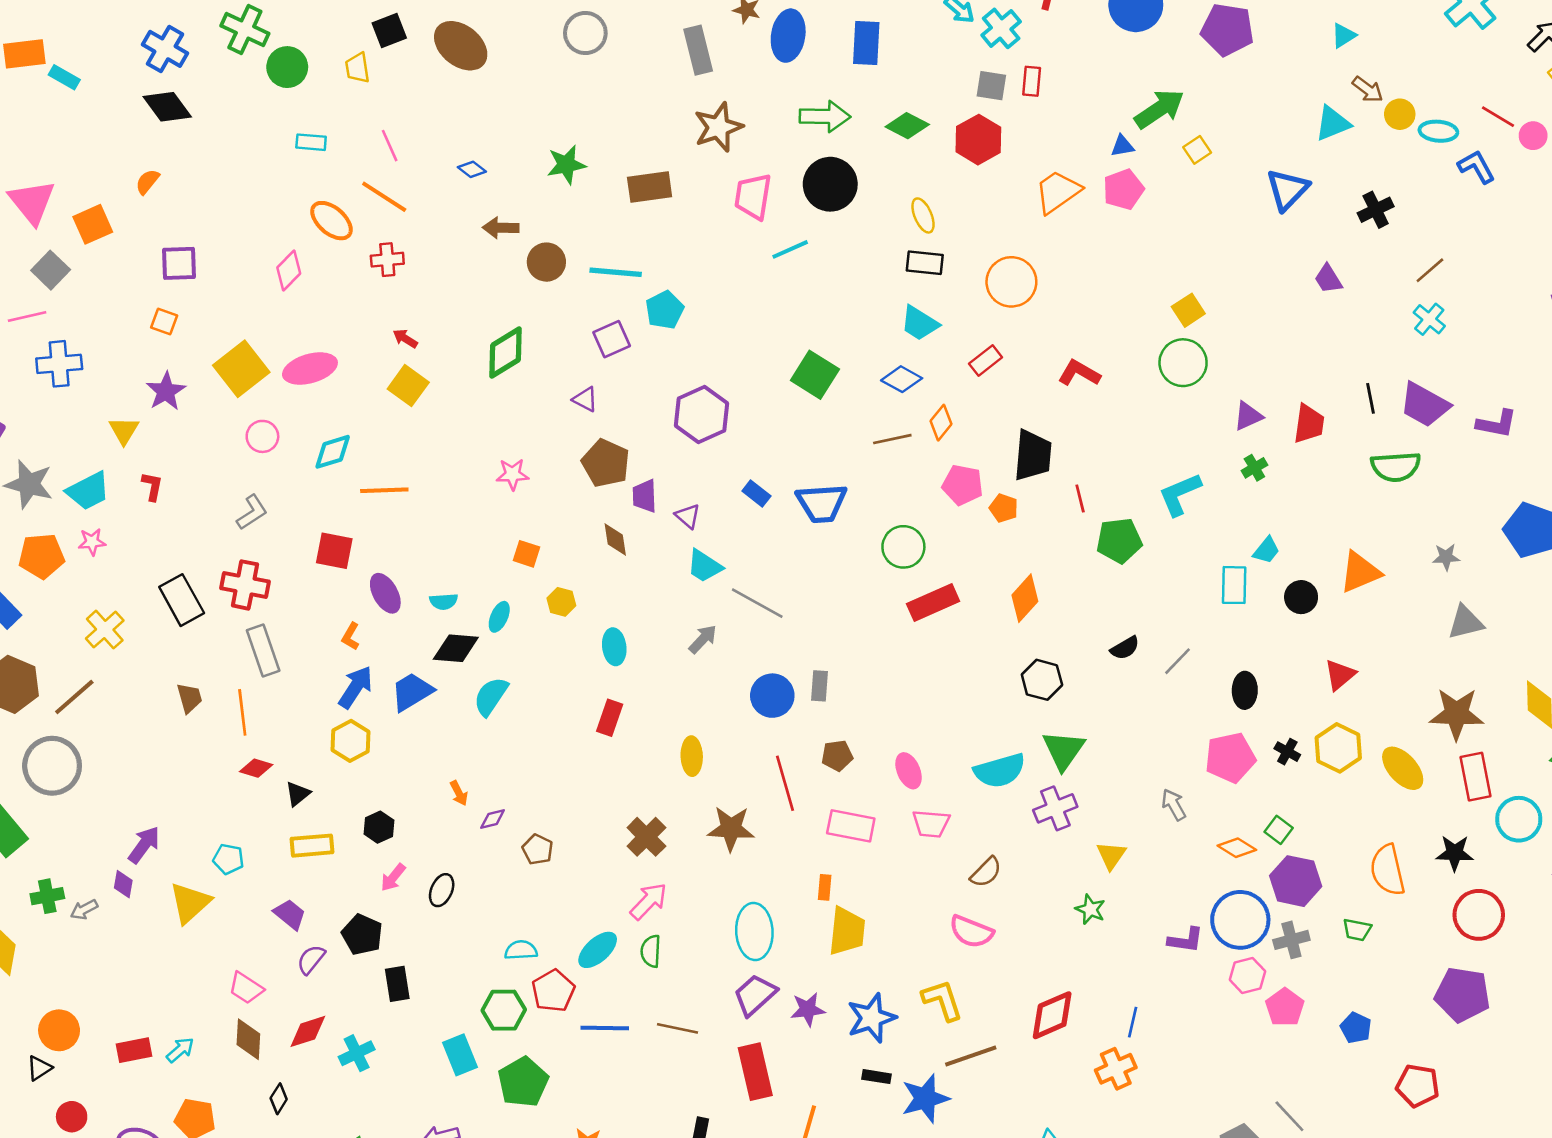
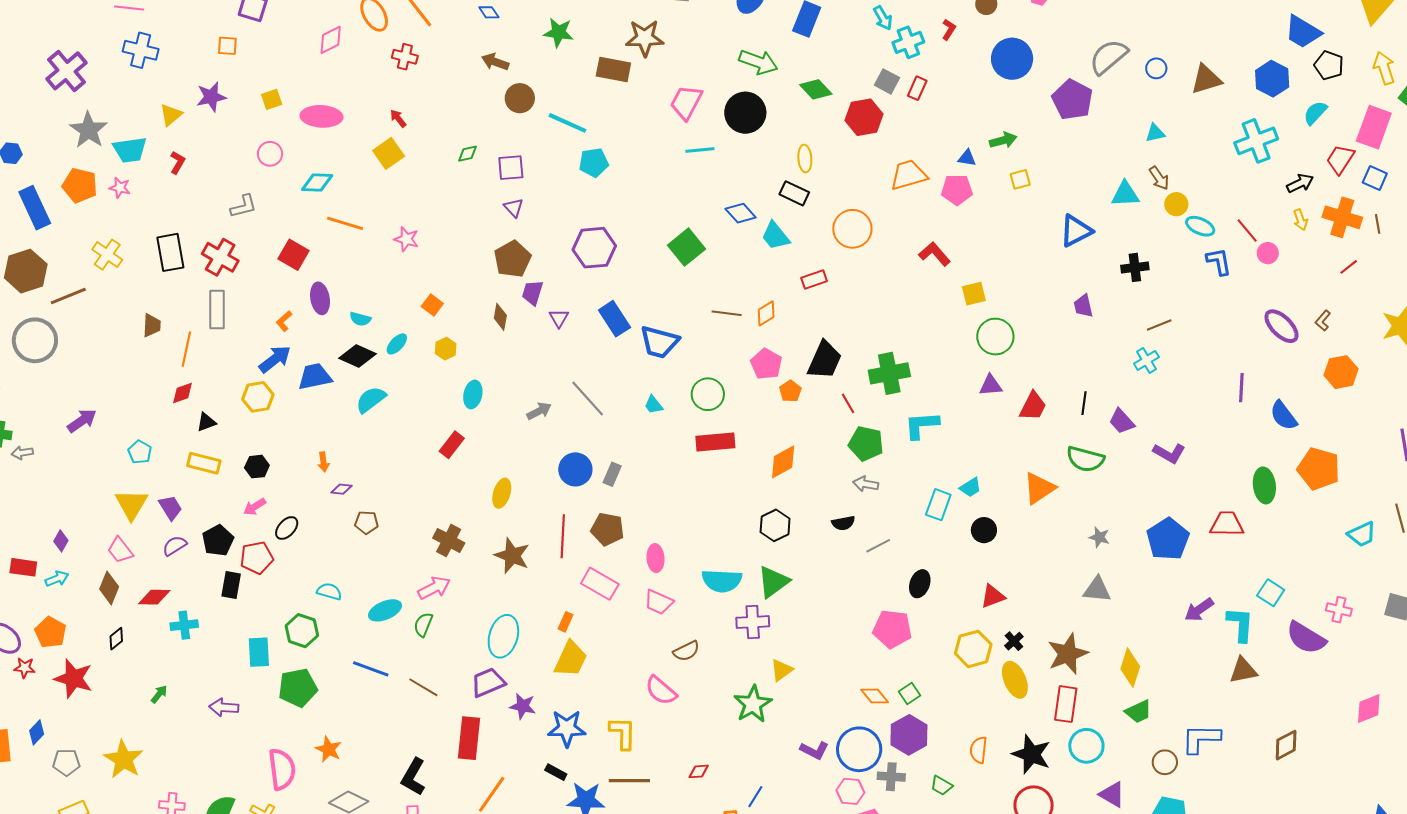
green arrow: (1159, 109) -> (1003, 140), size x0.7
brown star: (718, 127) -> (645, 38), moved
orange square: (164, 321) -> (227, 46), turned -35
purple square: (612, 339) -> (511, 168), moved
green diamond: (506, 353) -> (467, 154), size x0.5
green circle: (1183, 363) -> (995, 337), moved
yellow square: (241, 369) -> (272, 99), size x0.5
red L-shape: (1079, 373) -> (935, 254), moved
blue diamond: (902, 379) -> (741, 213), moved
purple trapezoid: (1425, 405) -> (1122, 421), size x0.7
green cross: (1254, 468) -> (889, 373), moved, size x2.0
pink star: (512, 474) -> (406, 239), moved
blue rectangle: (756, 493) -> (614, 319), size x1.6
red line: (1080, 499) -> (848, 403), turned -35
cyan trapezoid: (704, 566) -> (653, 405), moved, size x0.7
orange triangle: (1360, 572) -> (1039, 488), moved, turned -30
yellow cross: (105, 630) -> (107, 255), turned -32
brown star: (1457, 714) -> (1068, 654), turned 30
black cross: (1287, 752) -> (1014, 641), moved
brown pentagon: (837, 756) -> (607, 529), size x1.4
red diamond: (256, 768) -> (183, 393), turned -55
gray arrow: (1174, 805) -> (866, 484), moved, turned -70
brown cross: (646, 837) -> (449, 541), turned -36
brown pentagon: (538, 849) -> (367, 522), turned 30
black star: (1455, 853) -> (1031, 754), size x1.4
orange semicircle: (1388, 870) -> (978, 750), size x0.7
purple diamond: (123, 884) -> (61, 541), moved
yellow triangle: (190, 903) -> (131, 504), moved, turned -36
green star: (1090, 909) -> (753, 704), size x1.6
red pentagon: (553, 991) -> (257, 558), moved
red diamond: (1052, 1015) -> (699, 771), size x0.5

